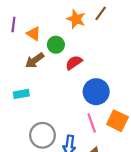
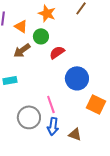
orange star: (76, 19) -> (47, 13), moved
pink line: (92, 123) -> (51, 104), moved

